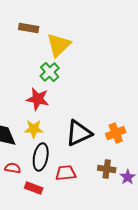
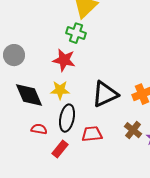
green cross: (50, 72) -> (76, 33), turned -30
brown cross: (107, 169) -> (133, 130), turned 30
red rectangle: (34, 188) -> (60, 149), turned -72

